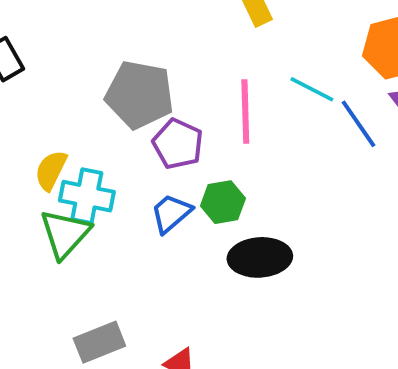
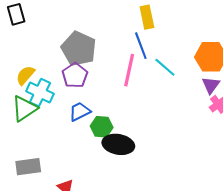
blue line: (358, 124) -> (141, 46), moved
purple pentagon: (178, 144) -> (75, 75), moved
green hexagon: (223, 202) -> (102, 127), moved

